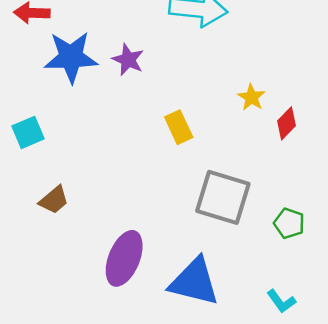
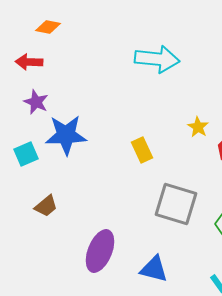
blue star: (71, 57) -> (66, 135), moved
purple star: (128, 60) -> (36, 102), moved
blue triangle: (194, 282) -> (154, 269), size x0.7

